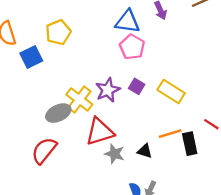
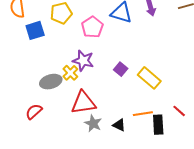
pink pentagon: (132, 47) -> (92, 27), moved
purple star: (108, 90) -> (83, 61), moved, turned 30
yellow cross: (79, 99) -> (70, 73), size x0.7
red semicircle: (44, 151) -> (34, 112), size x0.7

